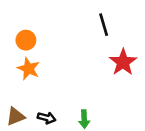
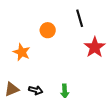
orange circle: (26, 40) -> (48, 30), moved

